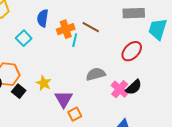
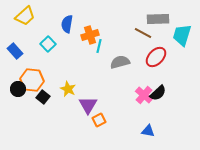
brown line: (91, 27) -> (143, 33), moved
gray semicircle: (96, 74) -> (120, 62), moved

